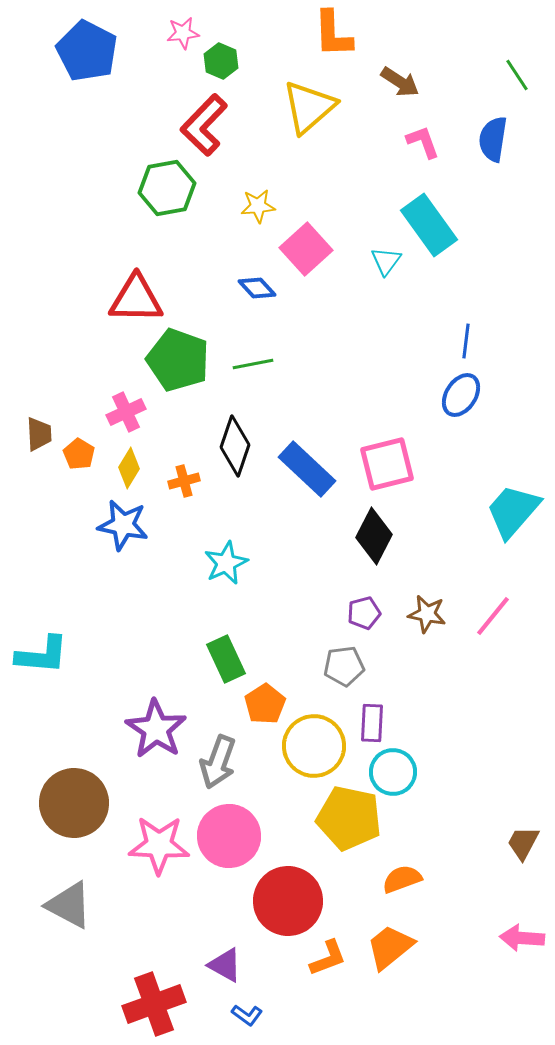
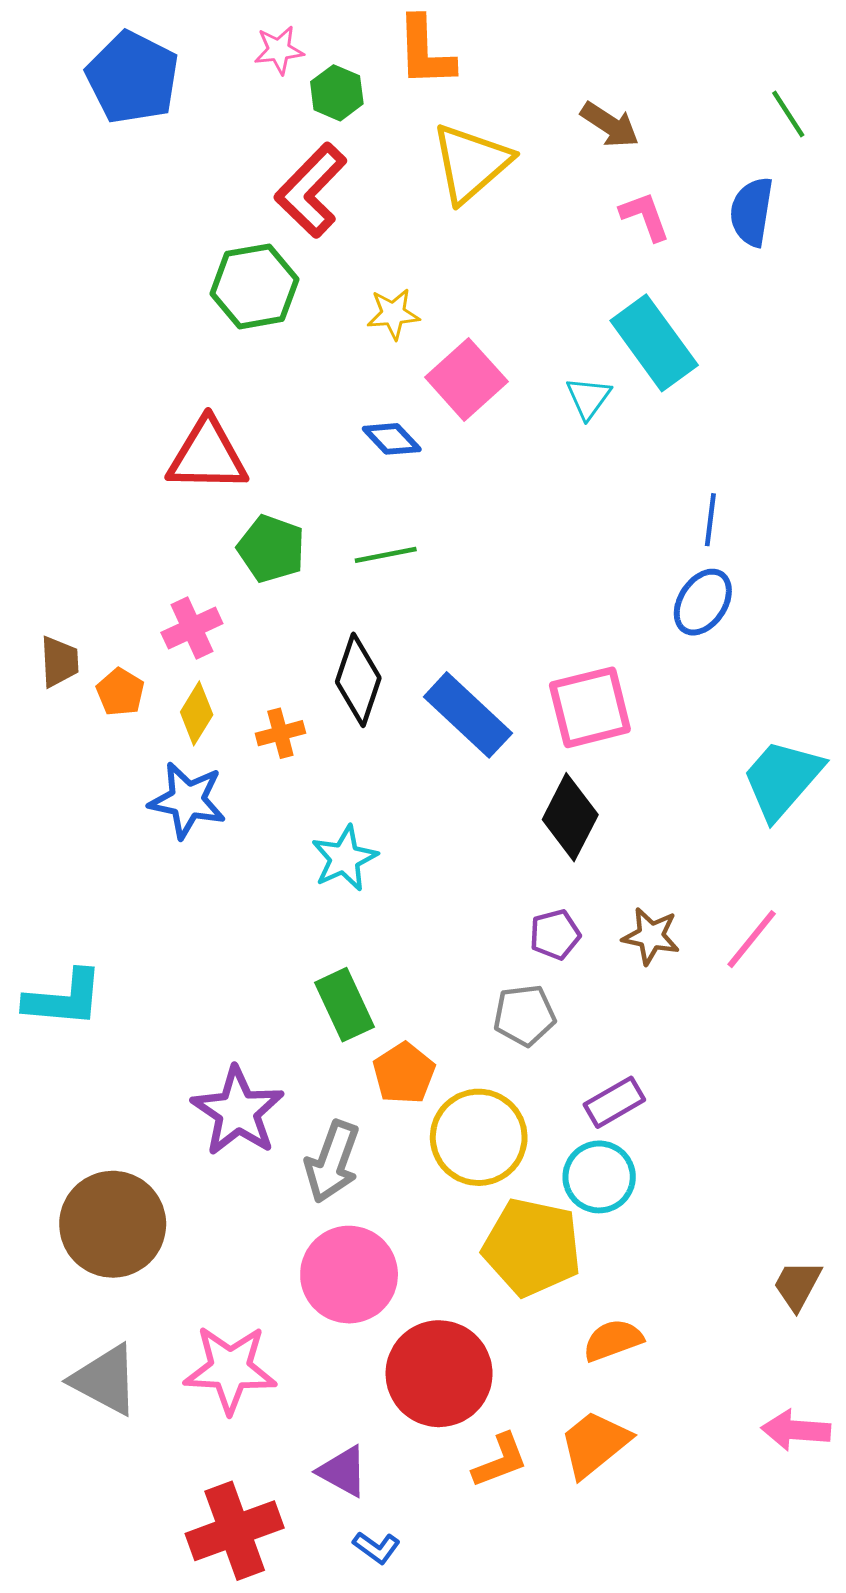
orange L-shape: (333, 34) -> (425, 52), moved
green pentagon: (178, 360) -> (271, 549), size x0.7
purple rectangle: (372, 723) -> (614, 1102), moved, turned 57
pink star: (159, 845) -> (230, 1369), moved

